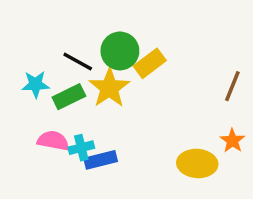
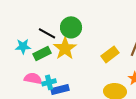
yellow rectangle: (150, 63) -> (110, 54), moved

